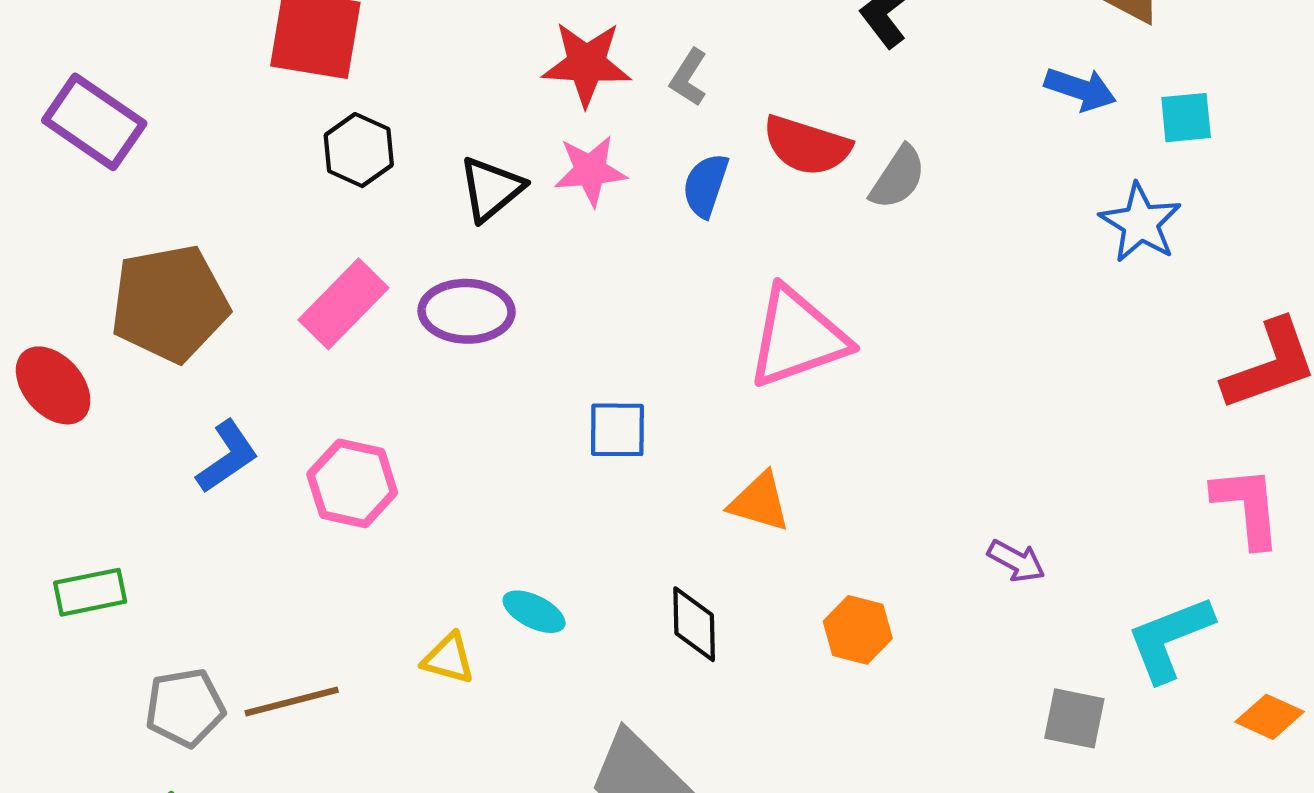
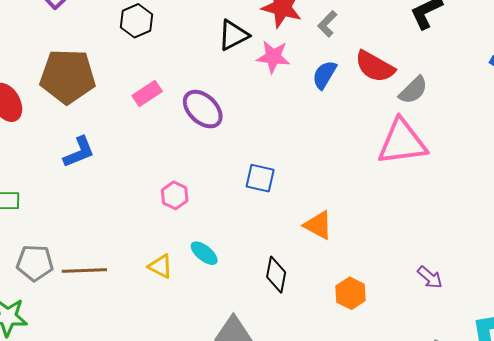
black hexagon: (359, 150) -> (136, 21), moved
black triangle: (491, 189) -> (233, 35), moved
pink rectangle: (343, 304) -> (147, 94), size x0.7
purple ellipse: (467, 311) -> (203, 109), turned 30
pink triangle: (797, 337) -> (402, 142), moved
pink hexagon: (352, 483) -> (175, 195), moved, size x0.7

